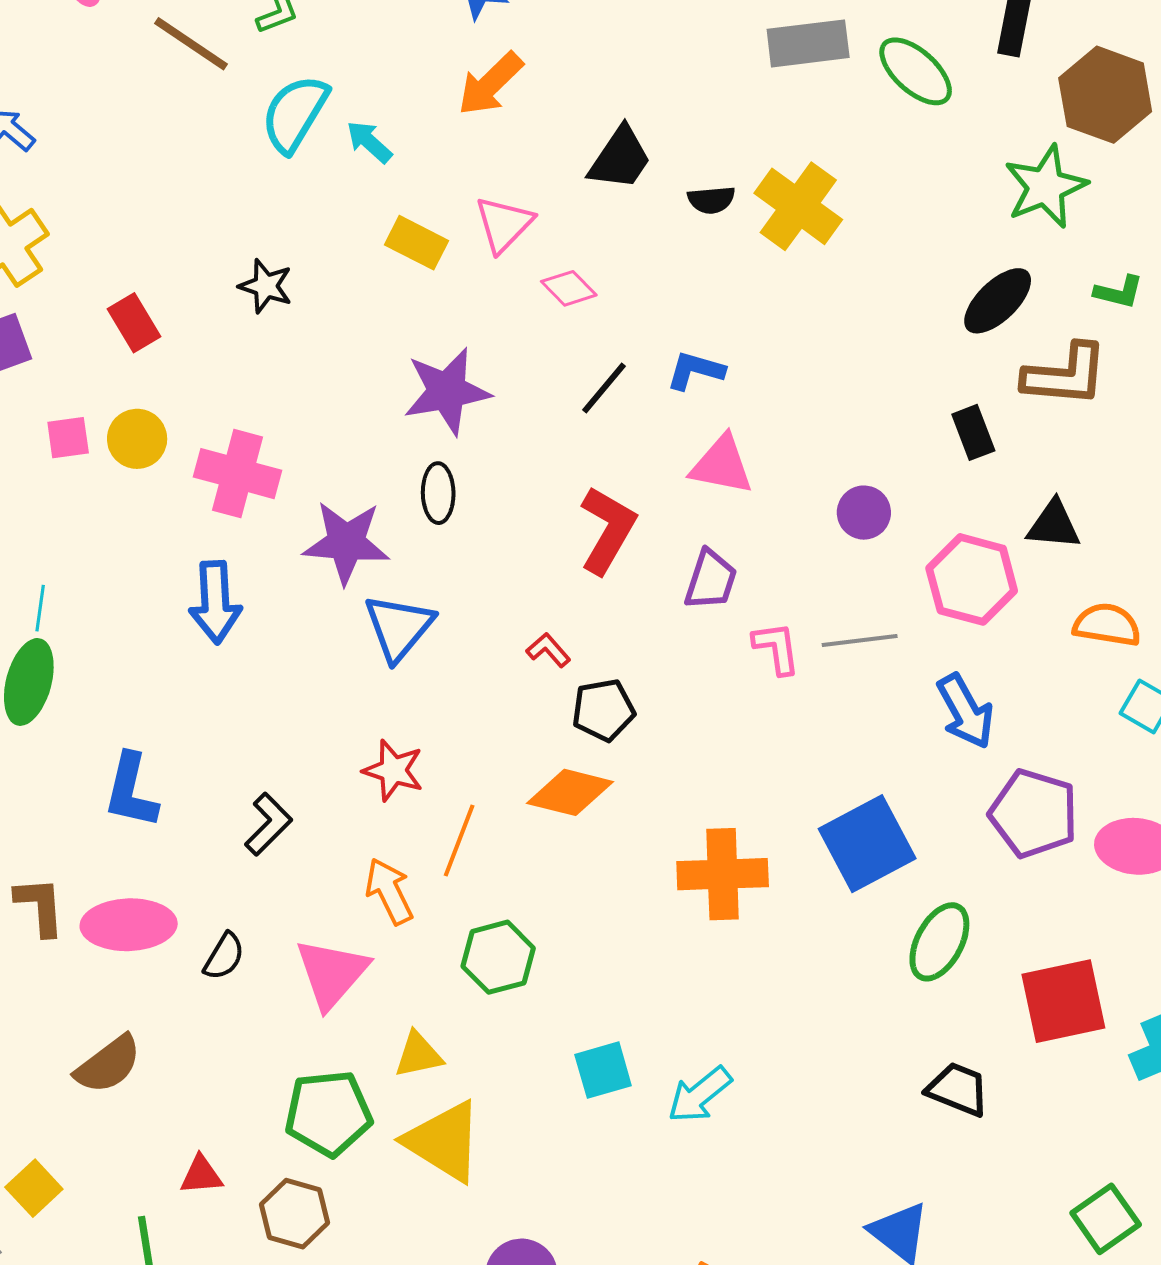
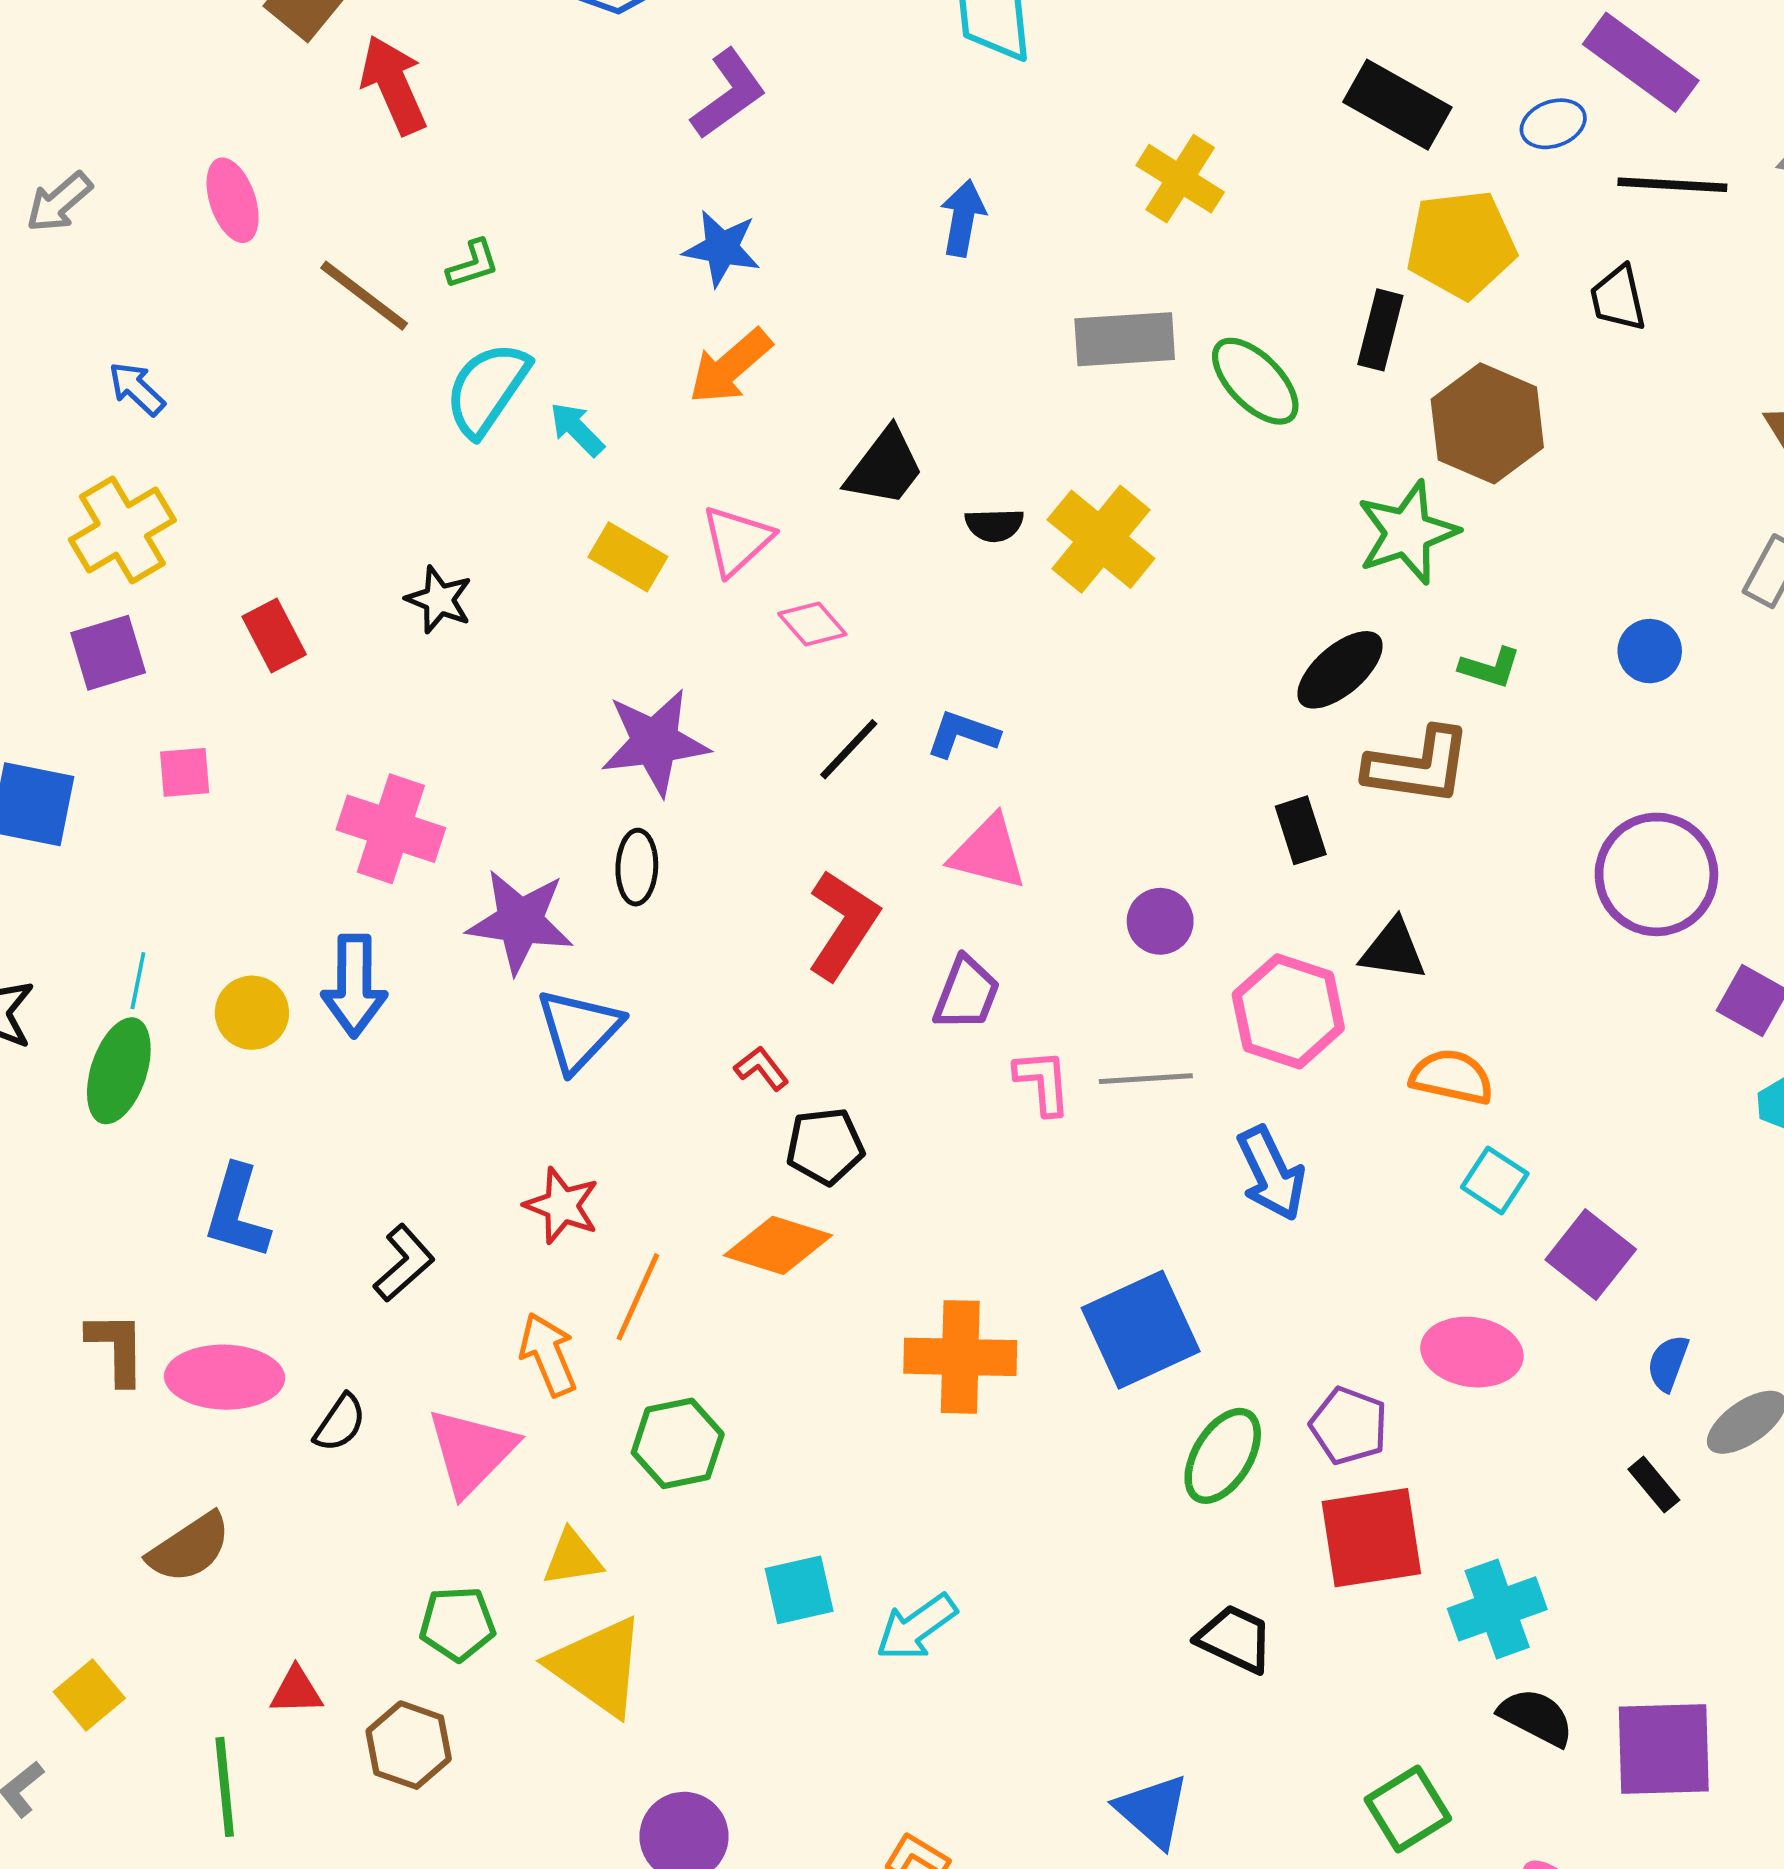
yellow circle: (137, 439) -> (252, 1013), moved
purple pentagon: (1034, 814) -> (1349, 1426), moved, size x0.7
green pentagon: (328, 1113) -> (457, 1624), size x0.7

